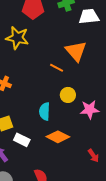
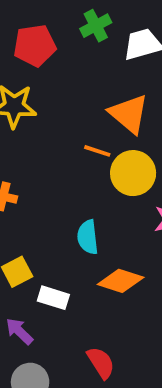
yellow circle: (68, 95) -> (133, 173), moved, size x1.5

